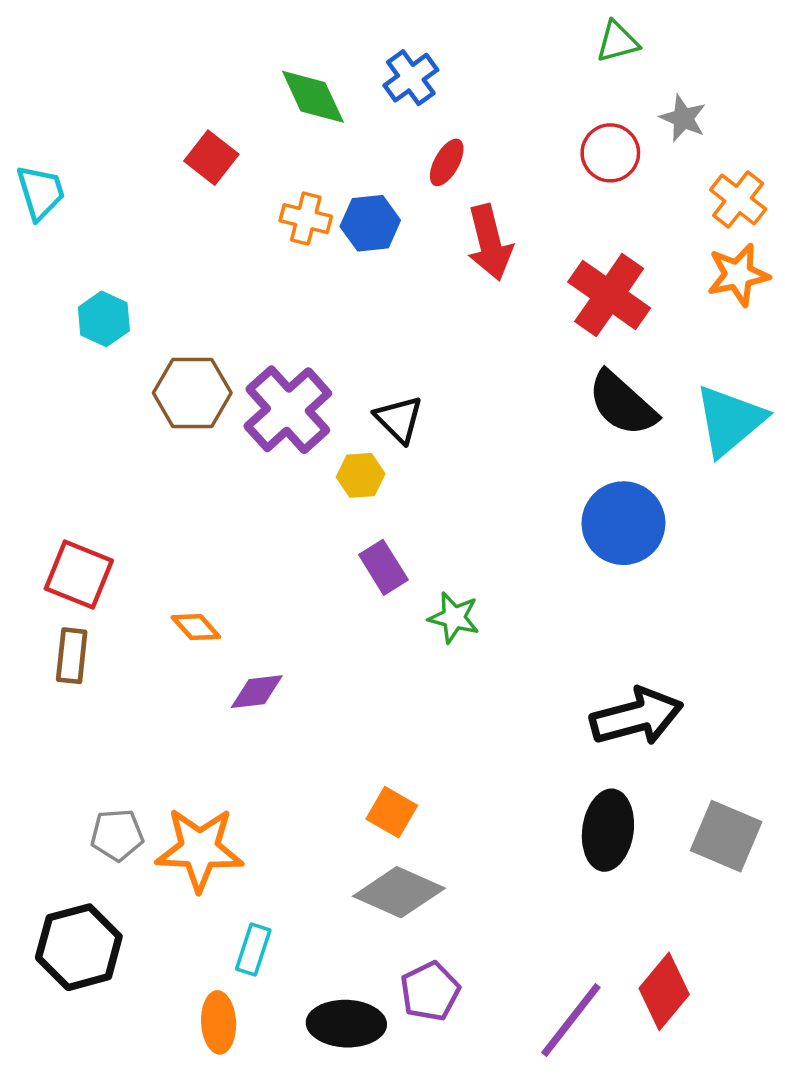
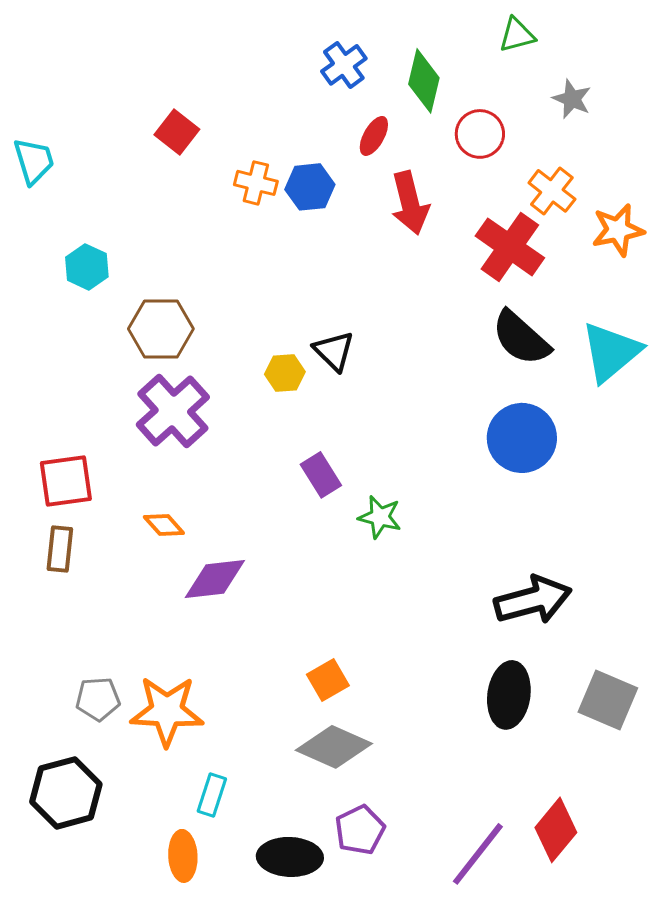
green diamond: (313, 97) -> (424, 81), moved, turned 38
red circle: (610, 153) -> (480, 134), moved
orange cross: (738, 199) -> (552, 191), moved
purple cross: (288, 410) -> (173, 411), moved
yellow hexagon: (361, 475) -> (285, 373), moved
red square: (79, 575) -> (66, 481), turned -30
purple diamond: (257, 692) -> (215, 579), size x1.4
orange square: (392, 812) -> (328, 680), turned 30

